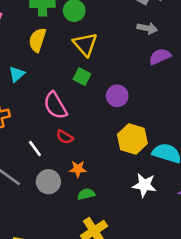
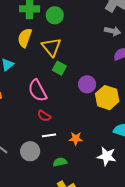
yellow triangle: (85, 44) -> (51, 47), moved
yellow hexagon: (132, 139) -> (107, 98), moved
white line: (35, 148) -> (49, 135), moved, turned -64
orange star: (78, 169) -> (76, 139), moved

